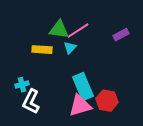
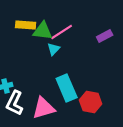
yellow rectangle: (42, 50) -> (26, 25), moved
pink triangle: (80, 106) -> (44, 108), moved

